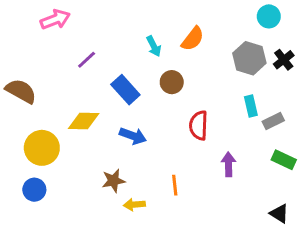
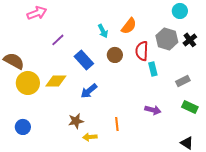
cyan rectangle: (251, 106) -> (153, 69), moved
red semicircle: (199, 125) -> (142, 51), moved
blue arrow: (133, 136) -> (89, 91), turned 120
yellow circle: (42, 148) -> (28, 83), moved
purple arrow: (228, 164) -> (153, 110), turned 105

